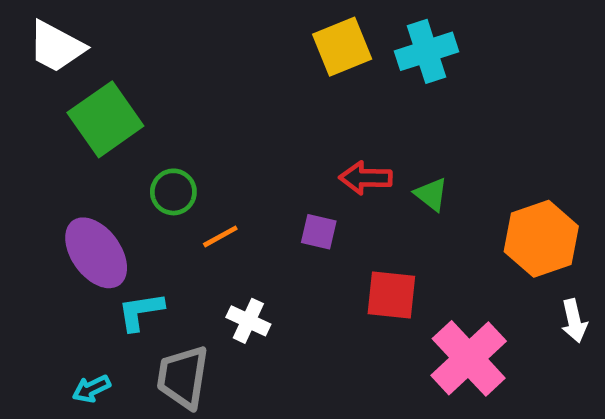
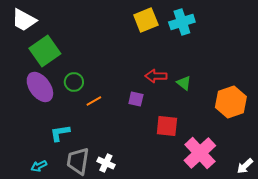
purple ellipse: (96, 253) -> (40, 87), moved
white cross: (248, 321) -> (106, 163), moved
white arrow: (574, 321) -> (245, 166), moved, turned 60

